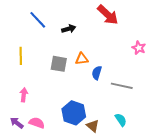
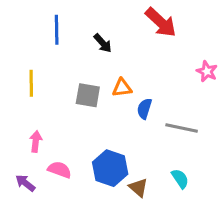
blue line: (38, 20) -> (57, 30), turned 42
black arrow: (69, 29) -> (103, 43), turned 64
pink semicircle: (37, 123) -> (60, 170), moved

